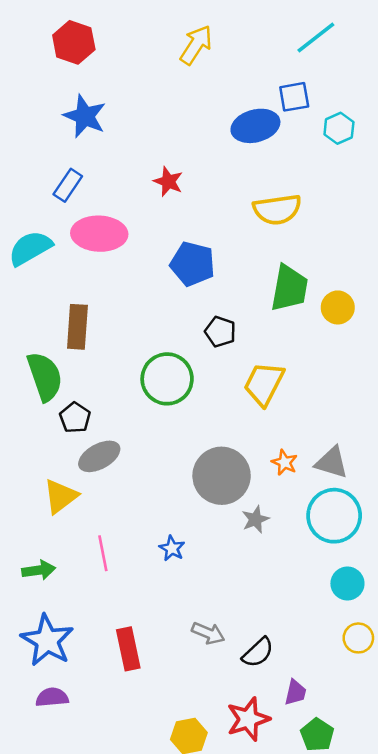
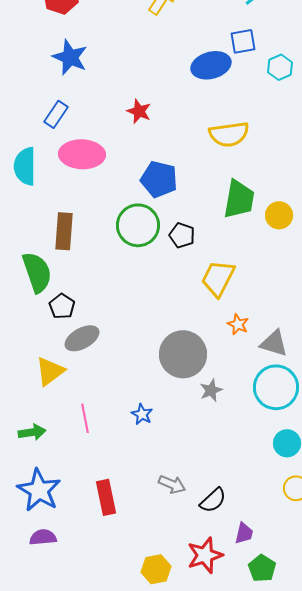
cyan semicircle: (30, 248) -> (25, 166), turned -60
green circle: (167, 379) -> (138, 225), moved
orange star: (284, 462) -> (238, 324), moved

